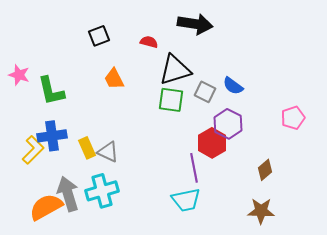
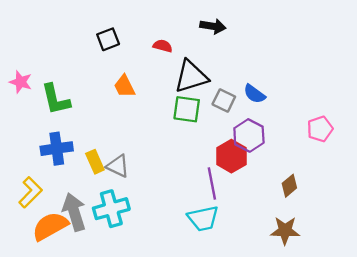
black arrow: (195, 24) -> (213, 26), size x0.7
yellow L-shape: (33, 150) -> (30, 192), moved

